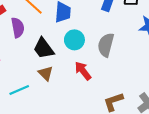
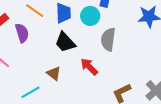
cyan circle: (74, 40) -> (90, 16), moved
black trapezoid: (44, 48) -> (65, 42), moved

